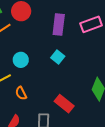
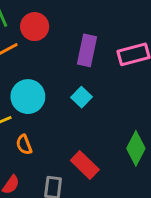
cyan circle: (21, 60) -> (28, 97), size x1.5

